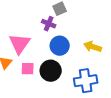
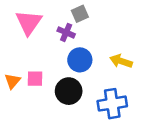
pink triangle: (20, 44) -> (29, 22), moved
pink square: (28, 69) -> (35, 79), moved

